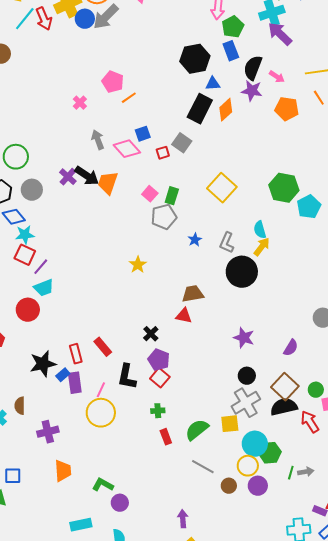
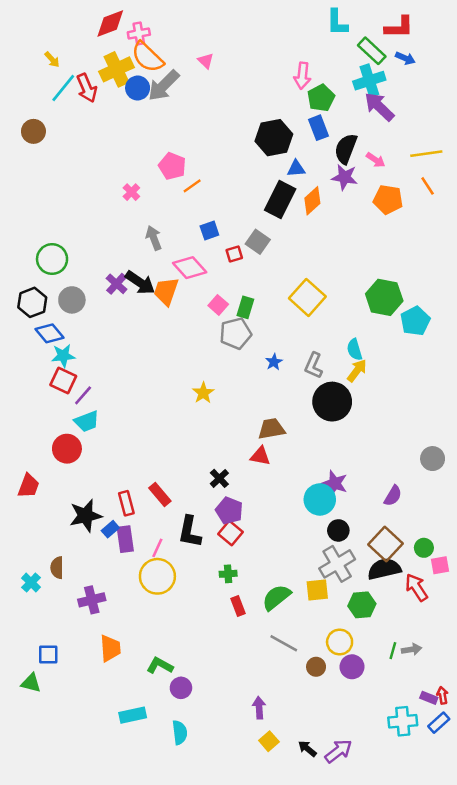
pink diamond: (127, 149) -> (190, 268), moved
cyan circle: (255, 444) -> (320, 499), moved
green hexagon: (270, 453) -> (362, 605), moved

